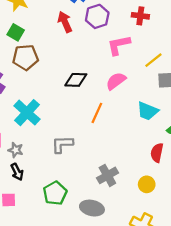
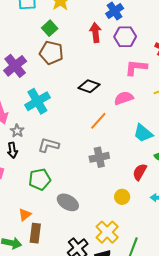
gray L-shape: (62, 144) -> (49, 145), moved
gray cross: (107, 175) -> (99, 157), moved

